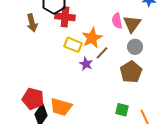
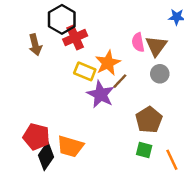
red cross: (65, 17) -> (75, 38), turned -30
purple star: (86, 64) -> (101, 94), size x1.6
brown pentagon: (131, 72) -> (149, 120), moved

